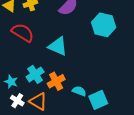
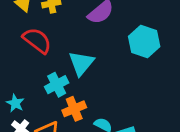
cyan triangle: (58, 46) -> (81, 63), turned 40
cyan cross: (35, 74) -> (57, 85), moved

